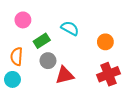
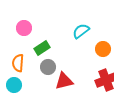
cyan semicircle: (70, 28) -> (81, 31), moved, turned -66

